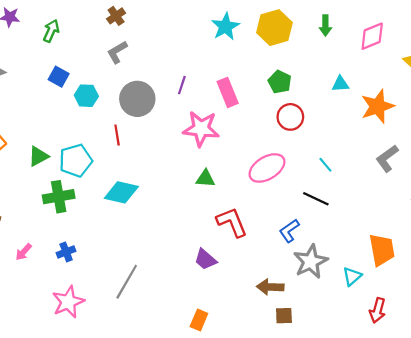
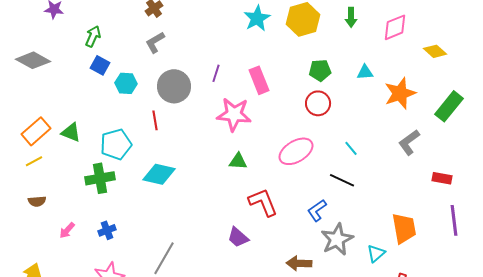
green arrow: (51, 31) -> (93, 36), moved
green pentagon: (280, 82) -> (320, 70), moved, turned -30
green triangle: (38, 156) -> (71, 132), moved, turned 50

